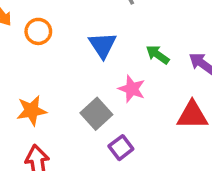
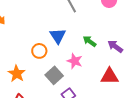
orange circle: (38, 31) -> (39, 51), moved
orange star: (32, 111) -> (17, 74), turned -30

